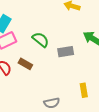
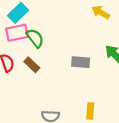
green semicircle: (41, 40) -> (35, 38), moved

